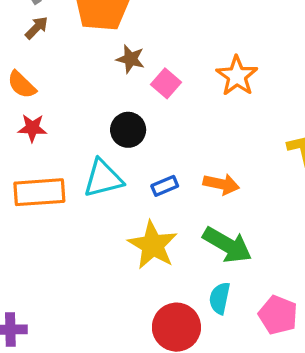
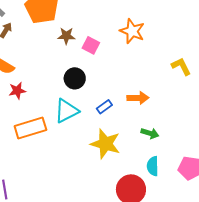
green arrow: (227, 245) -> (150, 133), size x0.6

